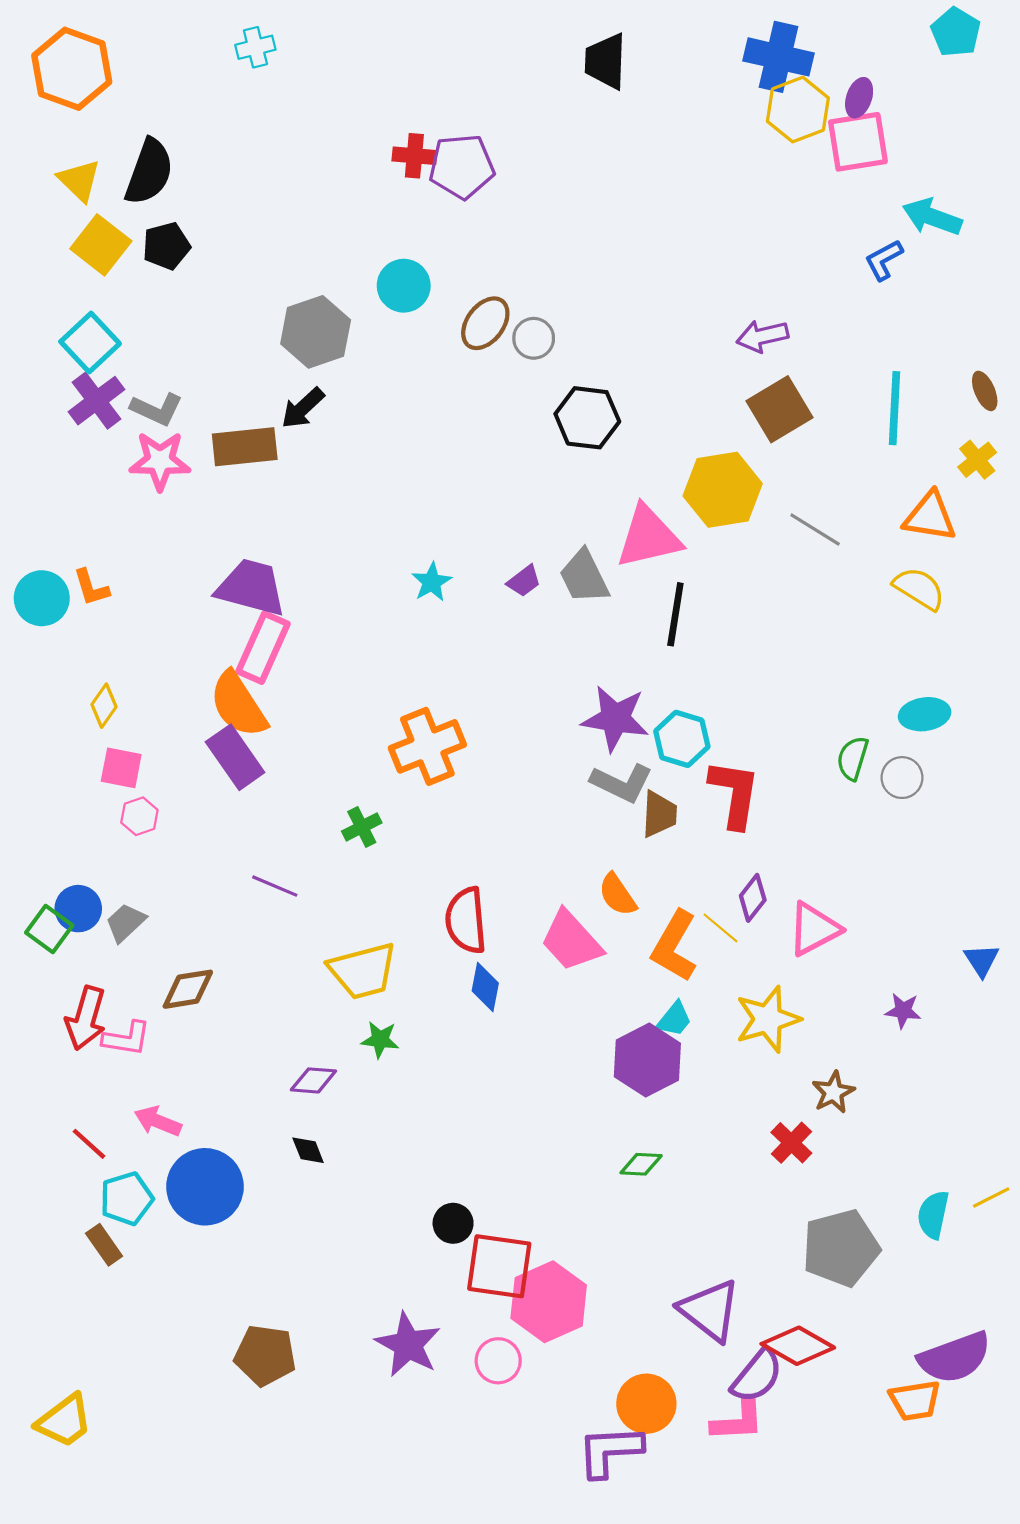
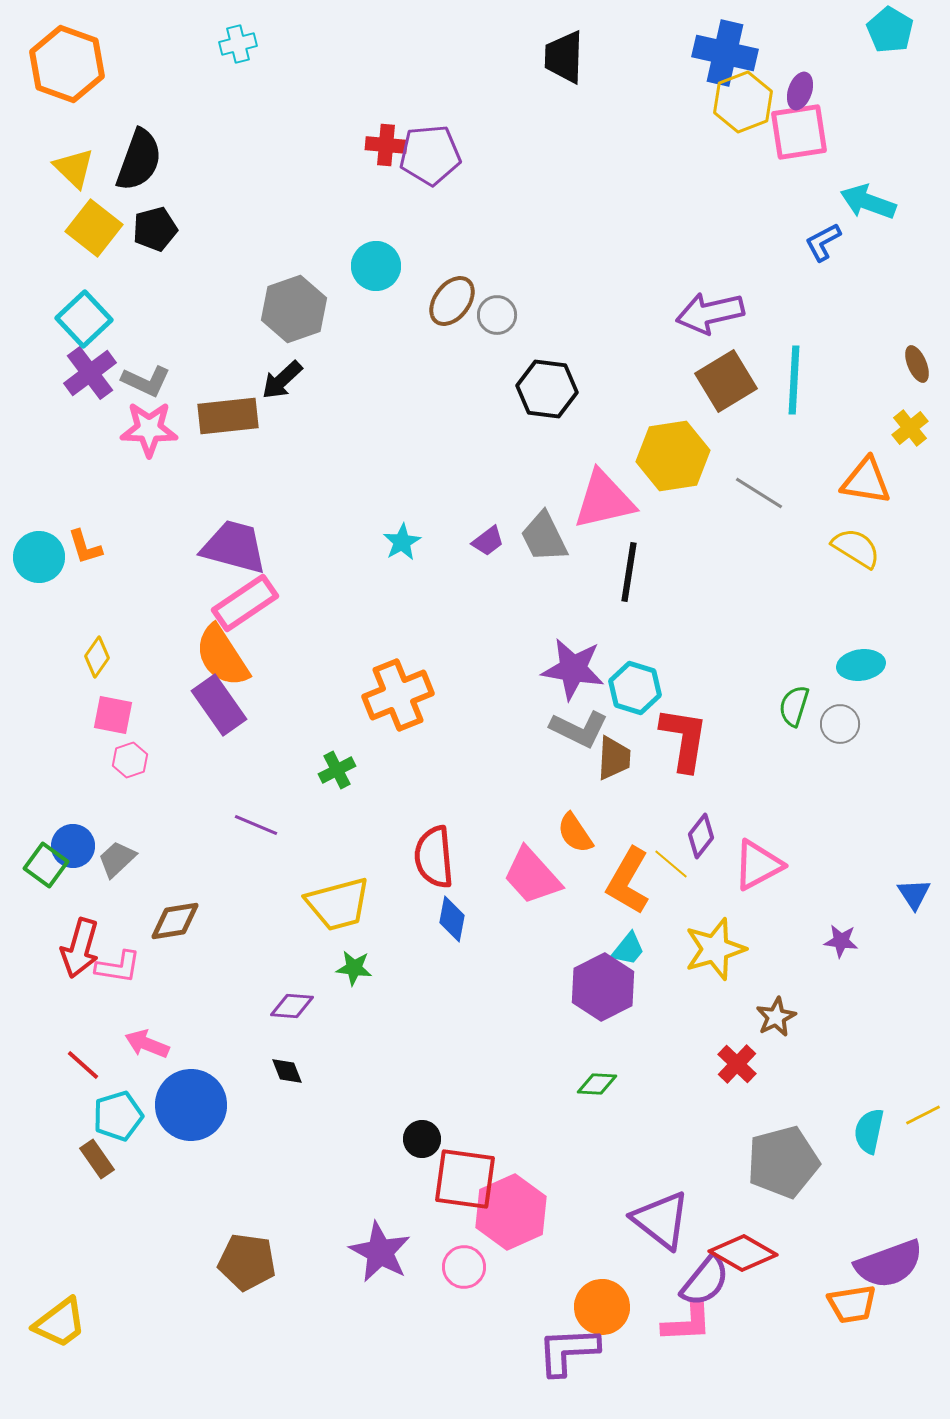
purple arrow: (762, 336) -> (710, 313), size x1.4
cyan line: (894, 408) -> (794, 380), moved
pink rectangle: (263, 648) -> (245, 603), turned 32

